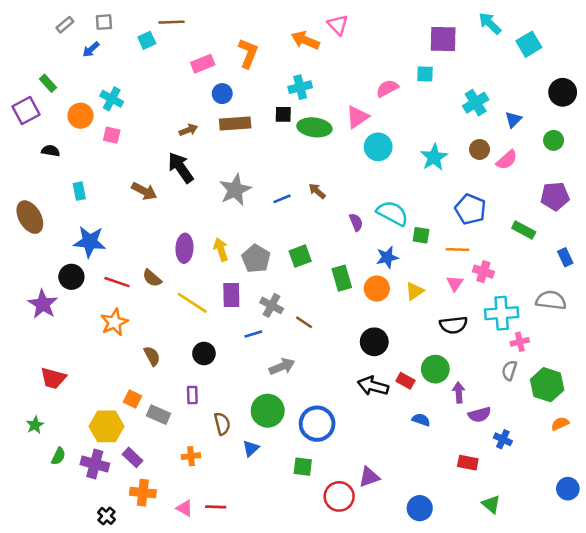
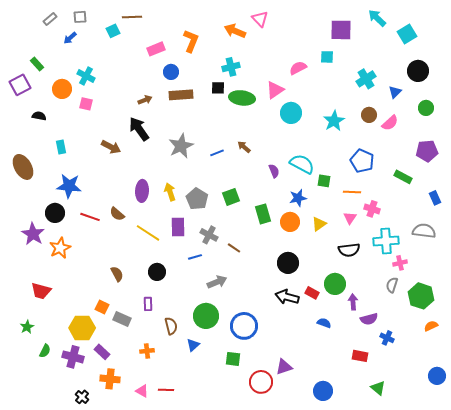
black circle: (563, 92) -> (418, 71), moved
orange star: (114, 322) -> (60, 248), moved

